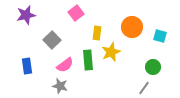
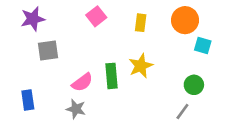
orange circle: (132, 27) -> (185, 20), moved
yellow rectangle: (97, 33) -> (141, 23), moved
gray square: (52, 40) -> (48, 51), moved, turned 36
blue rectangle: (27, 66) -> (28, 100), moved

